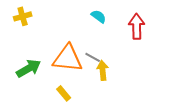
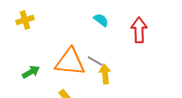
green arrow: (29, 68) -> (31, 72), size x0.7

